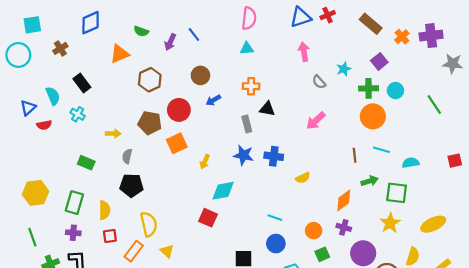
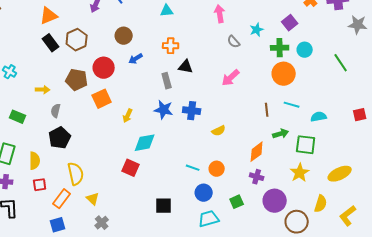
black rectangle: (82, 83) -> (51, 43), moved
black pentagon: (131, 185) -> (60, 138), turned -30
orange circle: (314, 231) -> (217, 169), moved
blue circle: (276, 244) -> (204, 193), moved

